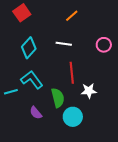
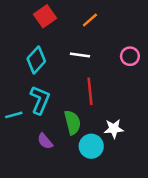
red square: (22, 13) -> (45, 16), moved
cyan L-shape: (32, 80) -> (40, 100), turned 60
white star: (89, 91) -> (114, 129), moved

